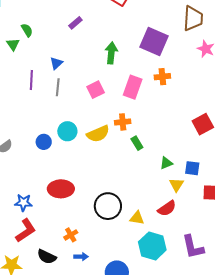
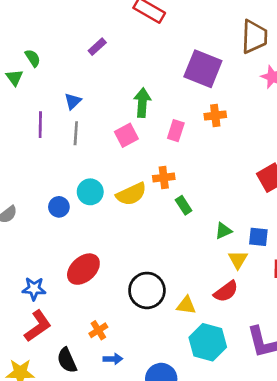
green arrow: (111, 53) -> (142, 103), moved
pink rectangle: (133, 87) -> (176, 131), size x0.7
red ellipse: (61, 189) -> (83, 269), turned -40
black semicircle: (47, 257) -> (67, 360), turned 42

